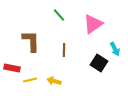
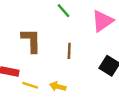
yellow line: (30, 80) -> (30, 85), turned 32

